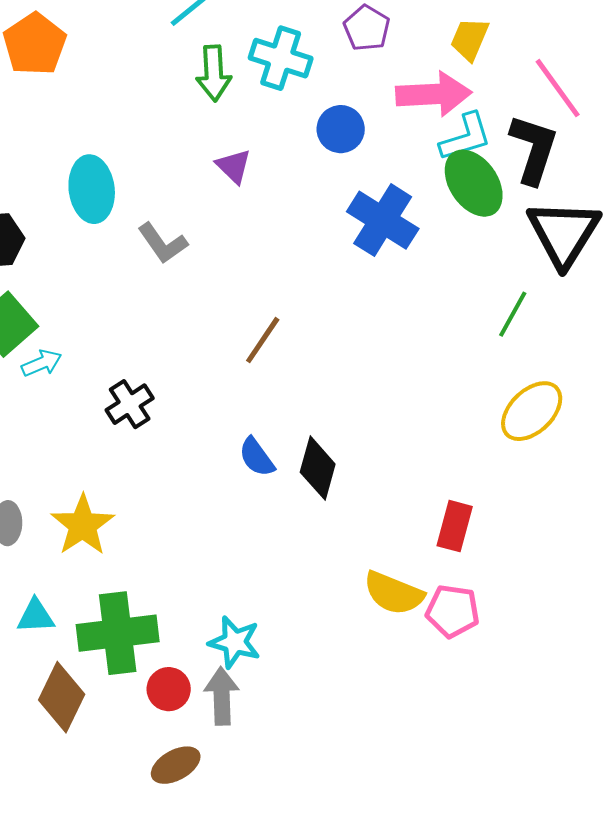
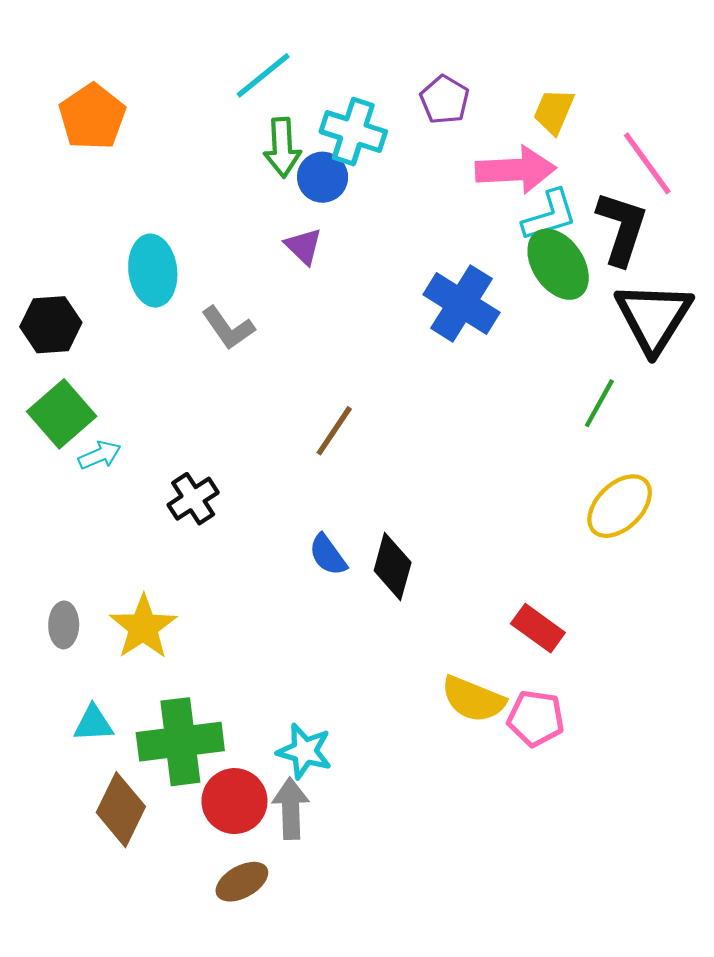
blue circle: (341, 129) -> (323, 177), moved
red rectangle: (455, 526) -> (538, 628), turned -69
red circle: (169, 689) -> (234, 801), size x1.4

